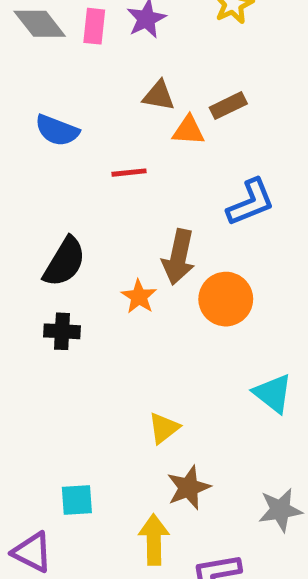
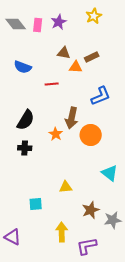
yellow triangle: (164, 428) -> (66, 187), turned 32
brown star: (189, 488) -> (91, 210), moved
cyan square: (77, 500) -> (36, 204), moved

